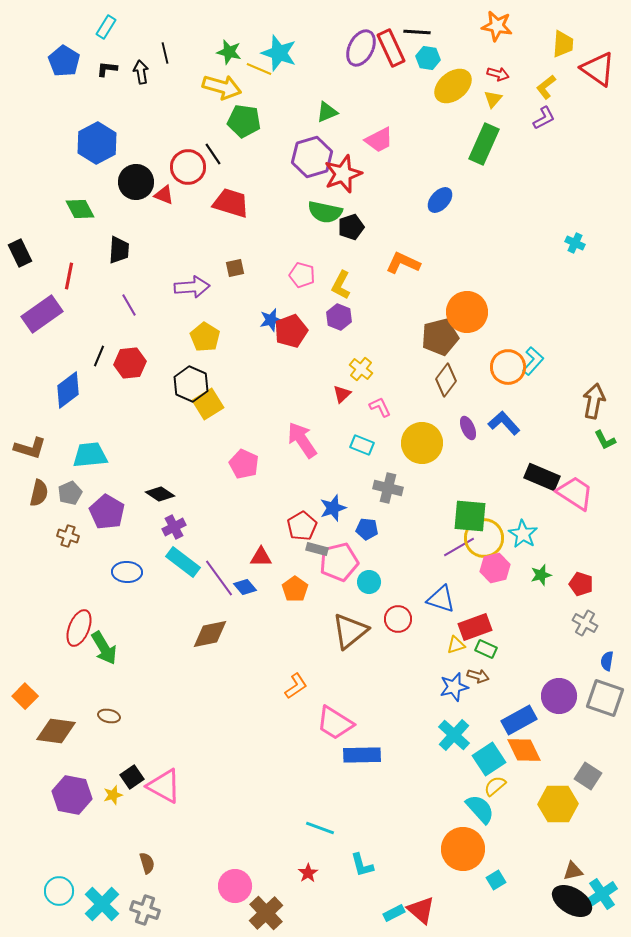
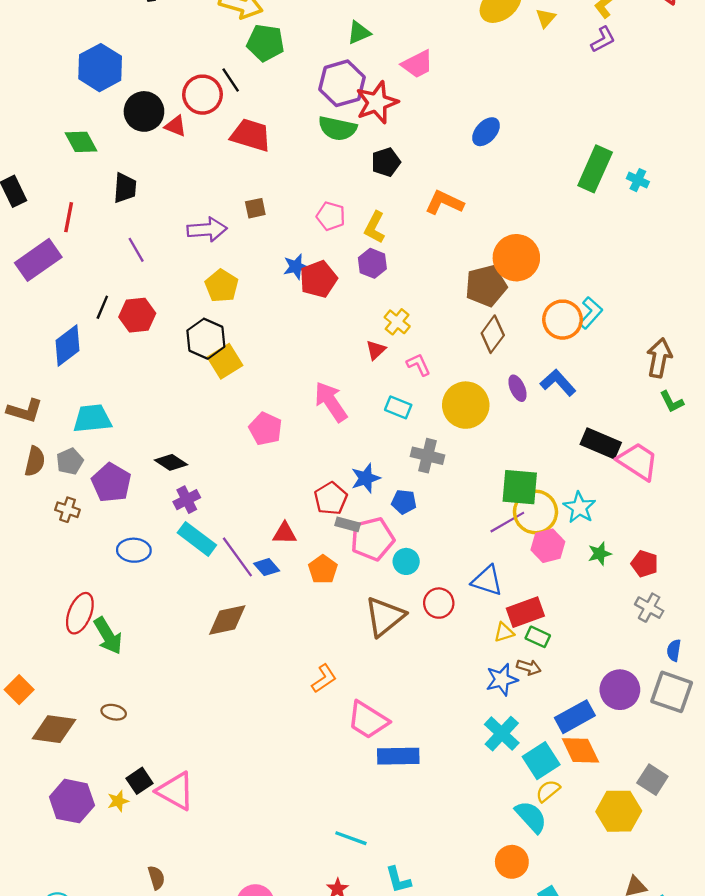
green rectangle: (484, 144) -> (595, 169), moved
green semicircle: (325, 212) -> (337, 128), moved
orange circle: (463, 849) -> (512, 862), size x0.7

